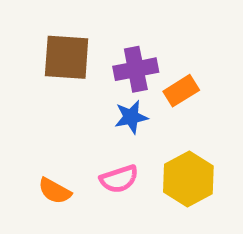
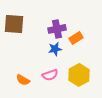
brown square: (67, 57) -> (14, 24), moved

